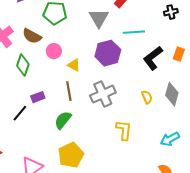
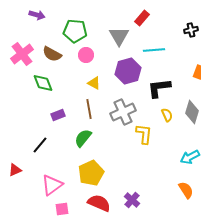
pink circle: (54, 51) -> (86, 55), moved
black L-shape: (153, 58) -> (159, 88), moved, turned 30
green diamond: (23, 65) -> (43, 83), turned -40
black line: (20, 113) -> (40, 145), moved
yellow L-shape: (124, 130) -> (144, 134), moved

